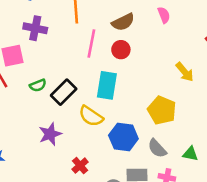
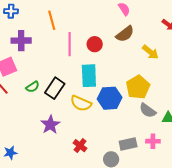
brown semicircle: (123, 22) -> (125, 34), moved
yellow pentagon: (162, 110) -> (138, 87), turned 30
blue hexagon: (123, 137) -> (110, 98), moved
gray semicircle: (157, 148) -> (148, 110), moved

